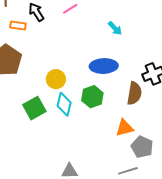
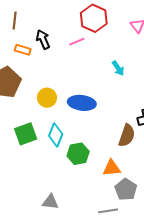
blue ellipse: (104, 66) -> (82, 103), moved
yellow circle: (56, 79) -> (47, 98), moved
green hexagon: (92, 97) -> (78, 154), moved

